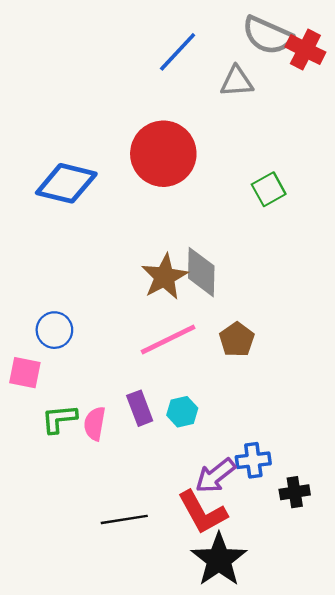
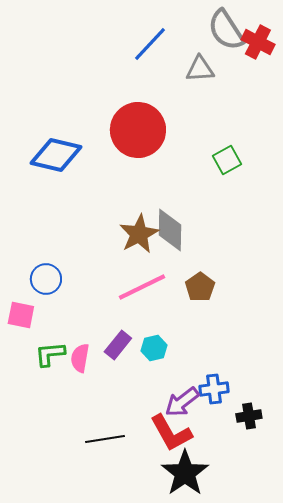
gray semicircle: (267, 35) -> (226, 30), turned 33
purple rectangle: (140, 408) -> (118, 345), turned 60

